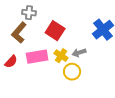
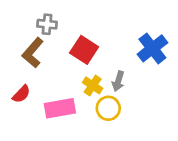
gray arrow: (79, 53) -> (118, 81), turned -56
pink rectangle: (37, 57) -> (60, 108), moved

